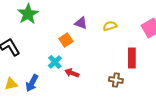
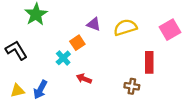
yellow semicircle: (110, 26) -> (125, 27), size x1.5
cyan cross: (55, 62) -> (63, 58), moved

